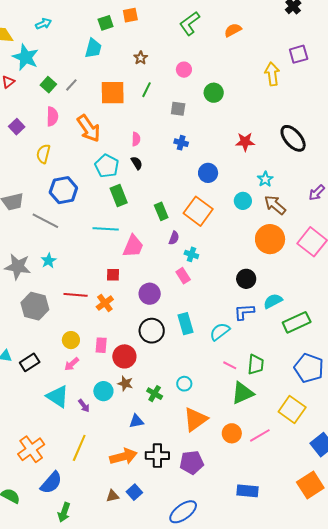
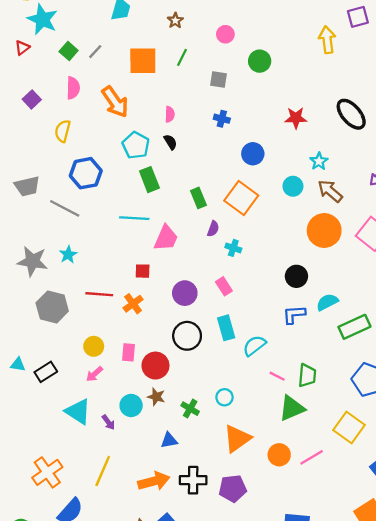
pink rectangle: (183, 276) -> (224, 286), moved
cyan semicircle: (220, 332) -> (254, 346), moved

